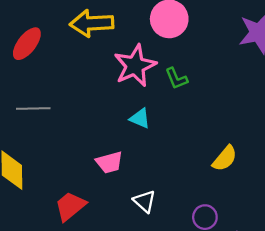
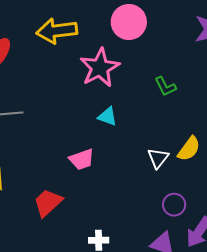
green L-shape: (176, 78) -> (165, 86), moved
white triangle: (145, 201) -> (158, 158), moved, turned 30

